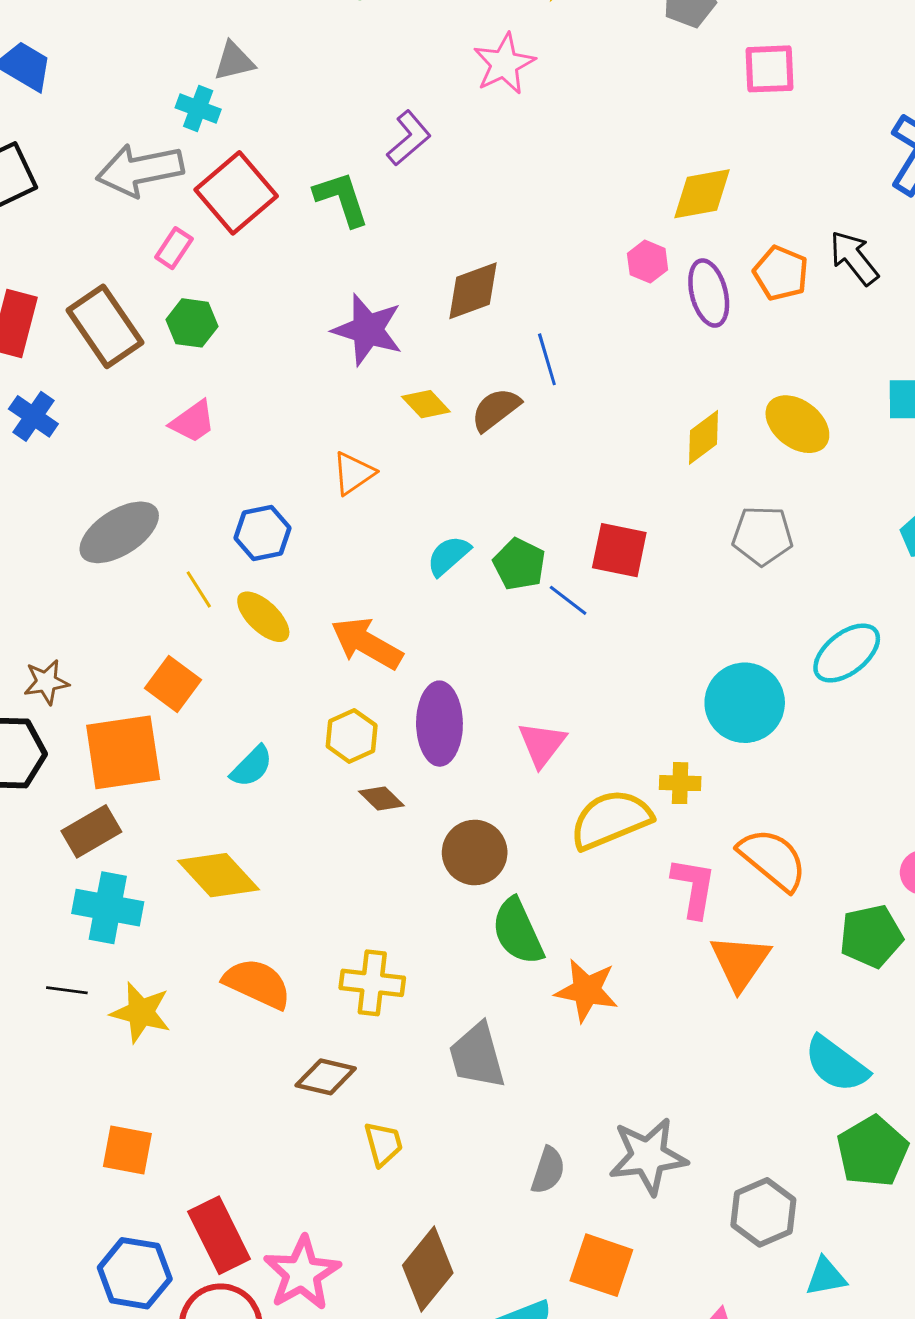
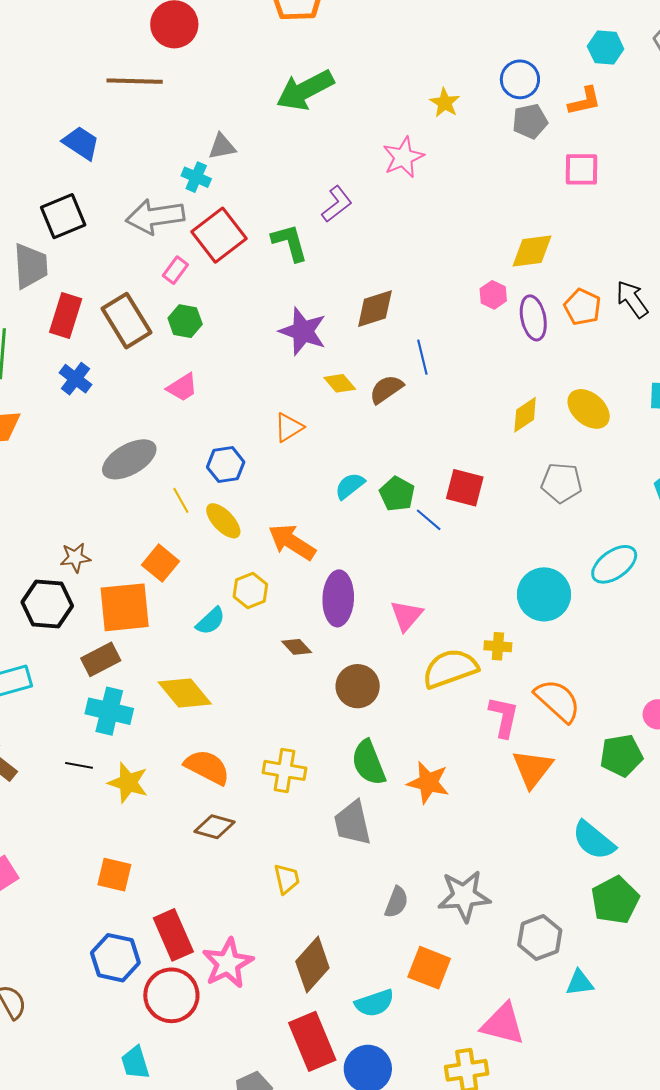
yellow hexagon: (352, 736) -> (250, 591), moved
green semicircle: (518, 931) -> (369, 763), moved
brown diamond: (326, 1077) -> (215, 827), moved

